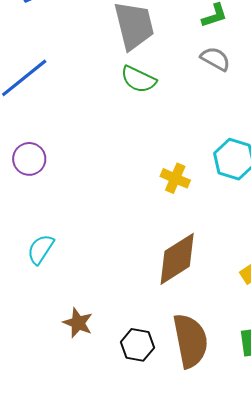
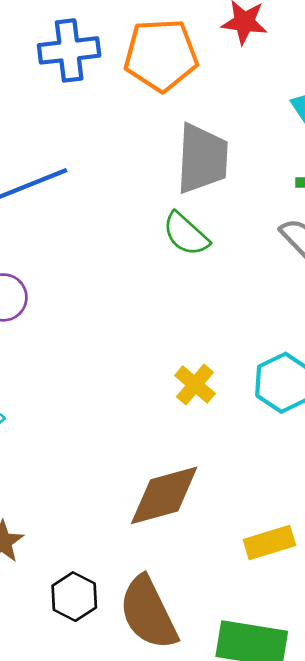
brown semicircle: (190, 341) -> (148, 613), turned 148

